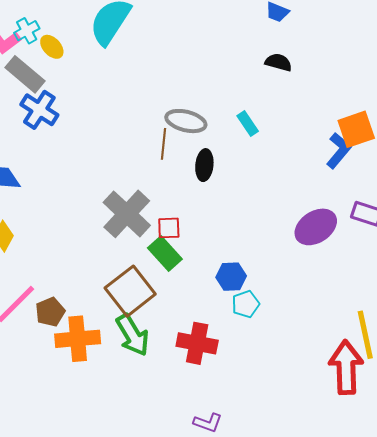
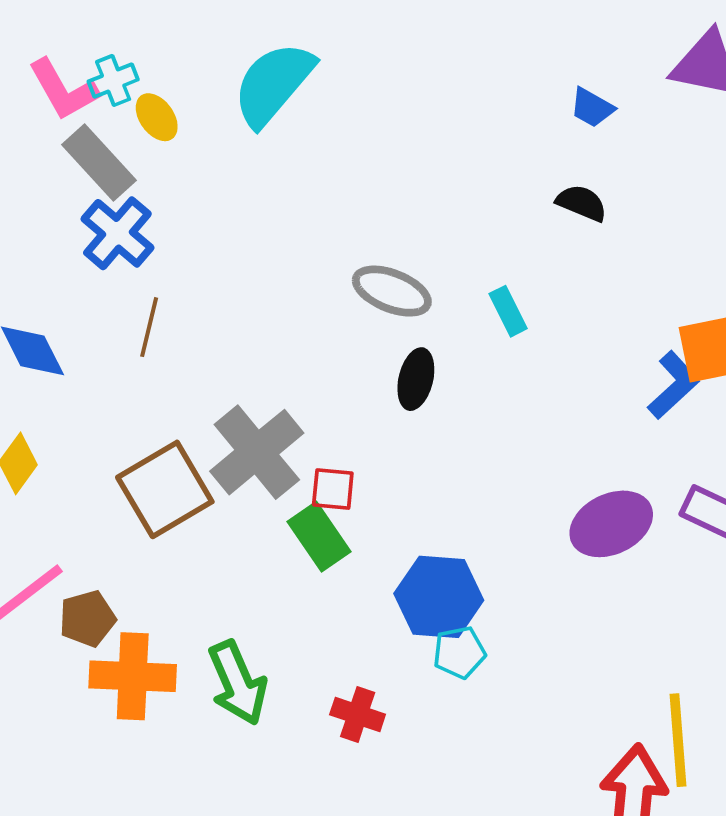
brown line: (164, 144) -> (149, 327), moved
blue hexagon: (231, 277) -> (439, 597), size x1.5
brown square: (130, 291) -> (165, 489), moved
red cross: (197, 343) -> (358, 714), size x0.7

